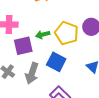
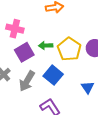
purple square: (23, 46) -> (24, 52), turned -30

